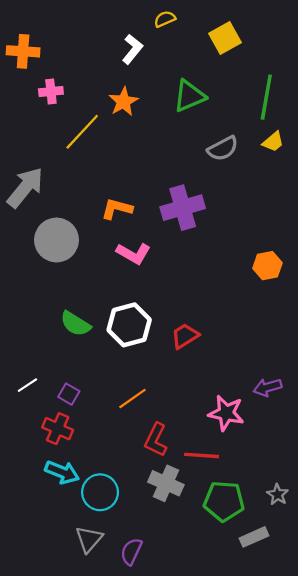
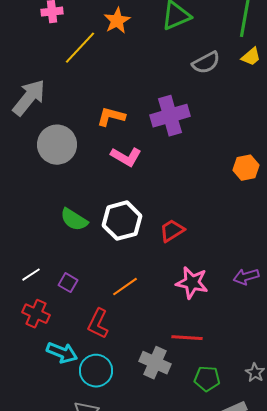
pink star: (226, 413) -> (192, 283), moved
red cross: (58, 429) -> (36, 314), moved
red L-shape: (156, 440) -> (98, 324), moved
green pentagon: (224, 501) -> (207, 379), size x0.7

